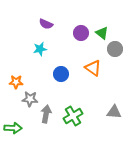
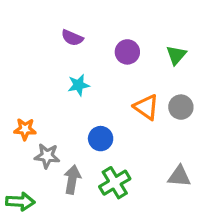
green triangle: (102, 33) -> (176, 55), moved, turned 32
cyan star: (40, 49) -> (79, 85), moved
gray circle: (115, 49) -> (181, 107), moved
blue circle: (61, 74) -> (101, 139), moved

